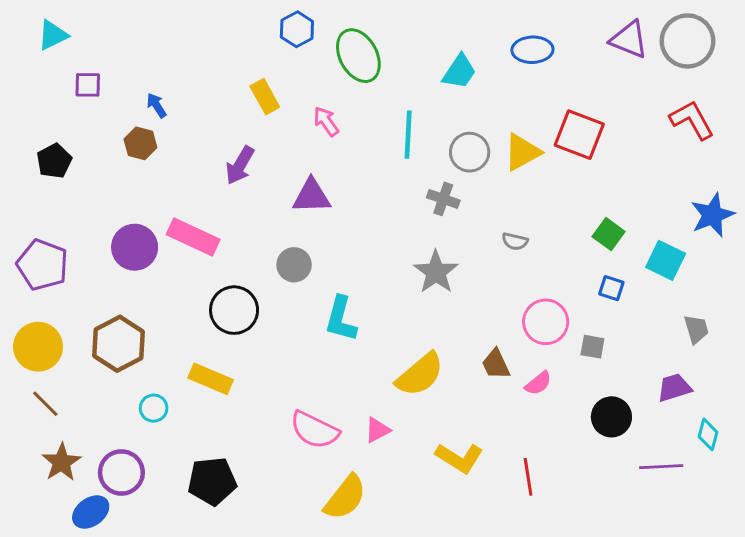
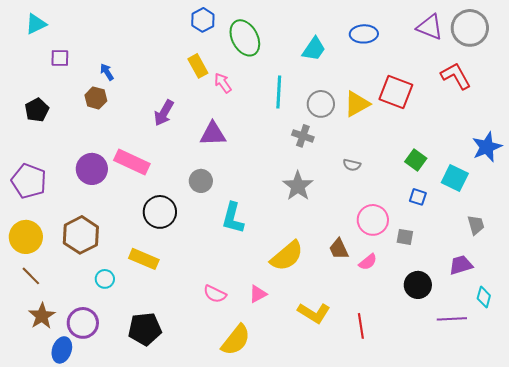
yellow rectangle: (265, 97) -> (198, 66), moved
red L-shape: (692, 120) -> (456, 76), moved
pink semicircle: (314, 430) -> (215, 294), size x0.7
blue ellipse: (91, 512) -> (62, 350), turned -35

